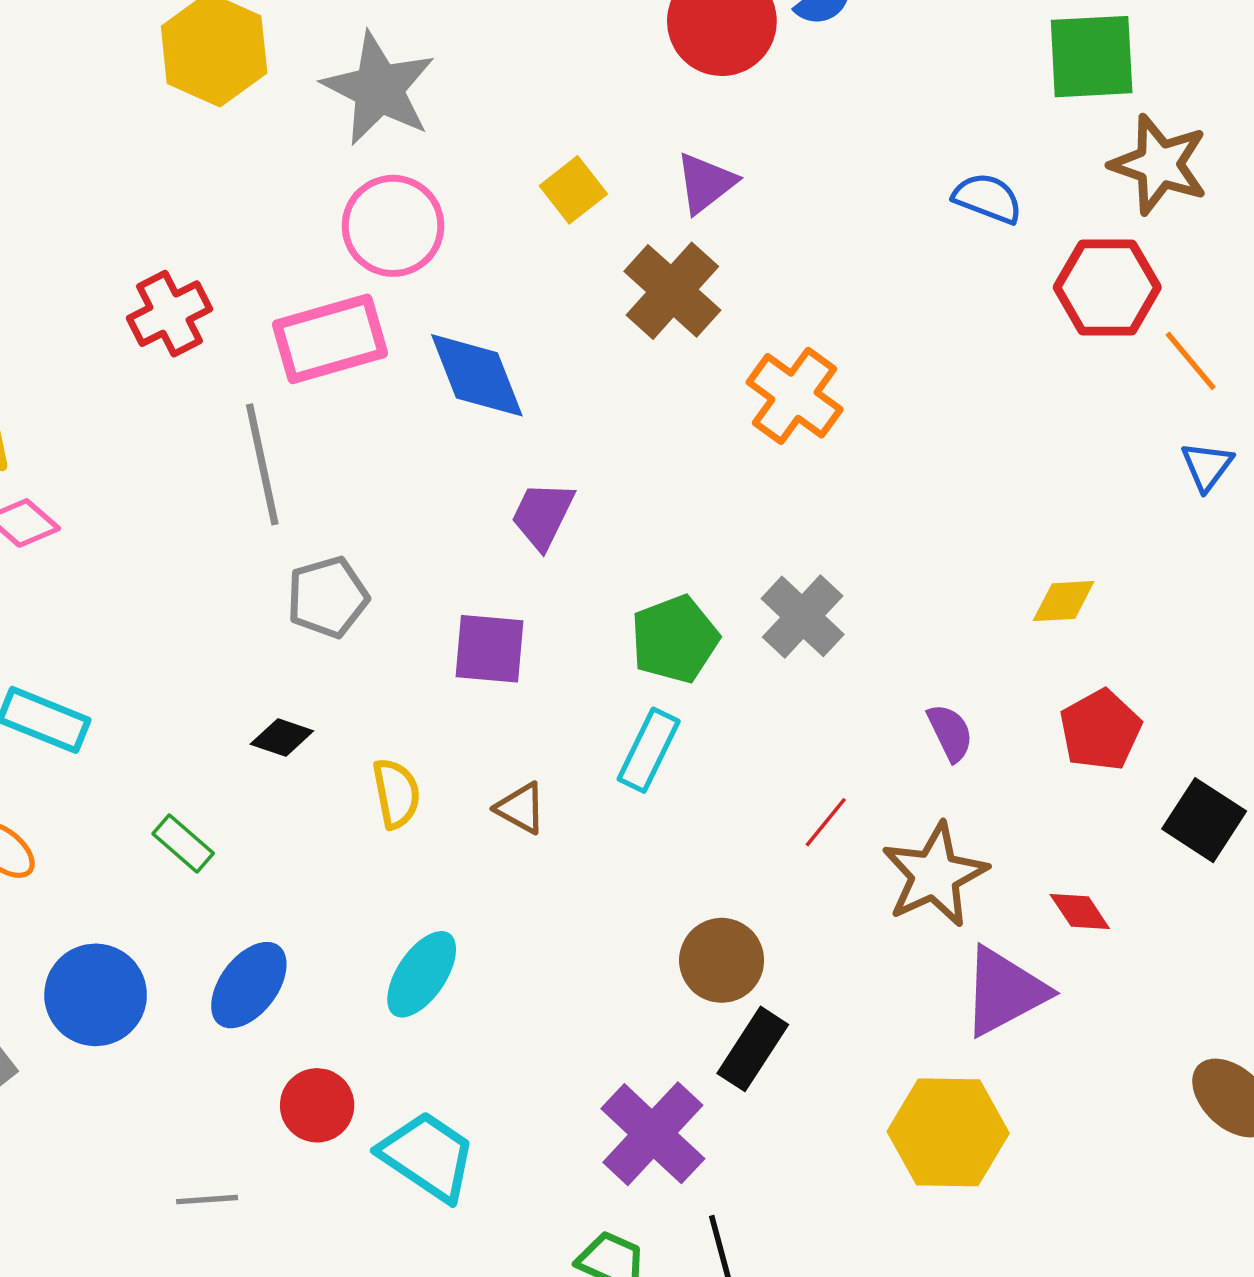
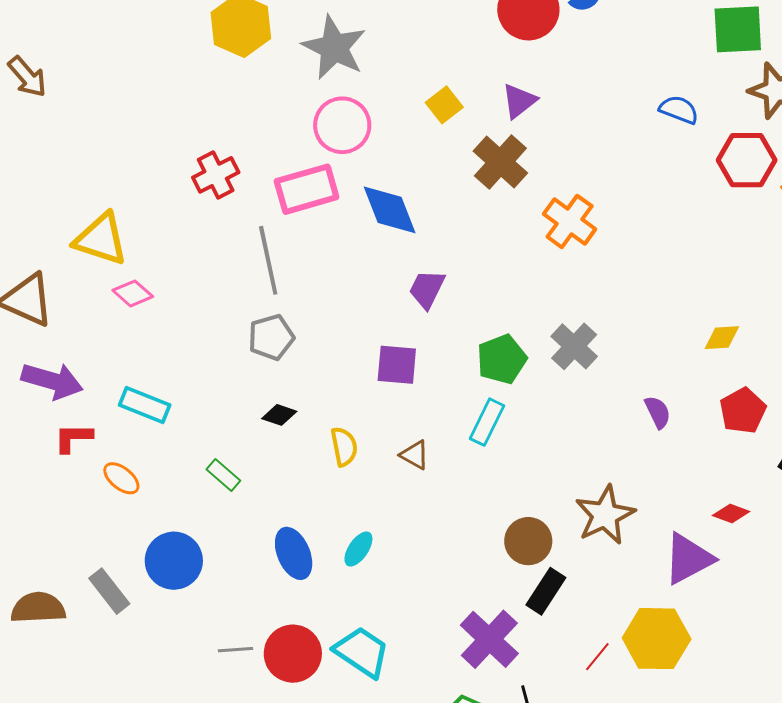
gray pentagon: (328, 597) -> (271, 337), moved
red line: (826, 822) -> (597, 657), moved
brown star: (935, 875) -> (605, 515), moved
red diamond: (1080, 911) -> (731, 513), turned -36
cyan ellipse: (422, 974) -> (358, 549), size x0.7
blue ellipse: (249, 985) -> (294, 553), moved, turned -60
red circle: (317, 1105) -> (293, 654), moved, size x1.4
gray line: (207, 1200) -> (236, 650), moved

